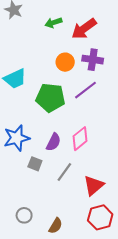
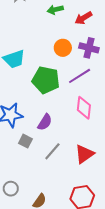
red arrow: (84, 29) -> (83, 18), size x0.7
pink diamond: (80, 139) -> (84, 108), moved, turned -50
red triangle: (94, 185) -> (84, 154), moved

